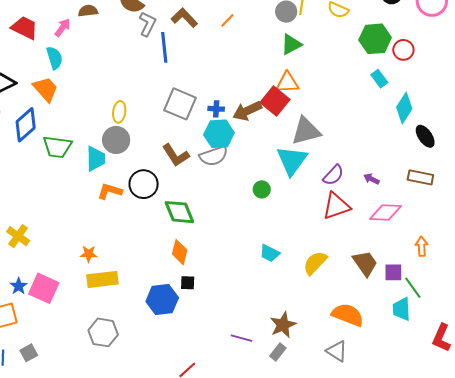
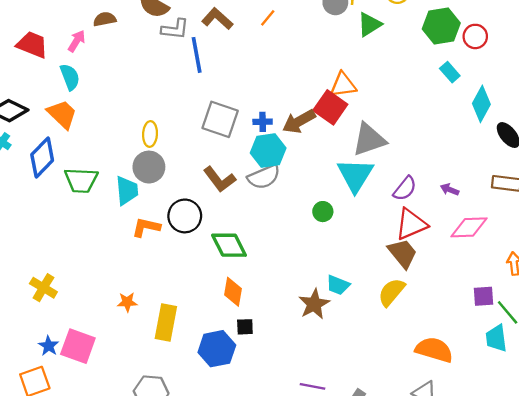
gray L-shape: (147, 24) -> (175, 29), turned 75
green triangle: (291, 44) -> (369, 24), moved
brown trapezoid: (365, 263) -> (403, 253), moved
yellow rectangle: (102, 279) -> (166, 323), moved, turned -68
brown star: (283, 325) -> (314, 304), moved

